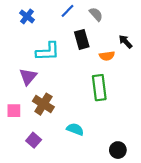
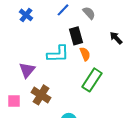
cyan L-shape: (48, 51) -> (58, 54), moved
orange semicircle: (107, 56) -> (85, 54), moved, turned -104
green rectangle: (99, 88) -> (92, 80), turned 40

